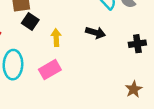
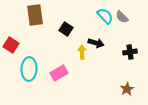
black square: (30, 22) -> (66, 29), moved
yellow arrow: (56, 38) -> (82, 52), moved

